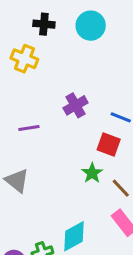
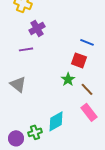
purple cross: (76, 105) -> (37, 28), moved

